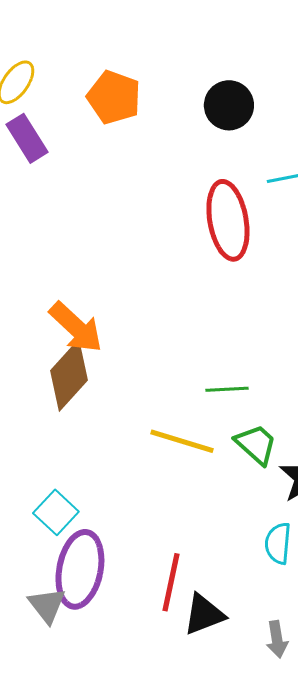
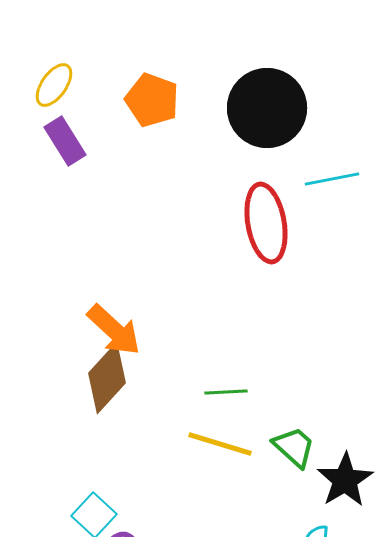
black circle: (229, 105) -> (267, 108), size x1.6
green line: (227, 389) -> (226, 392), moved

